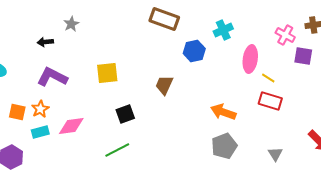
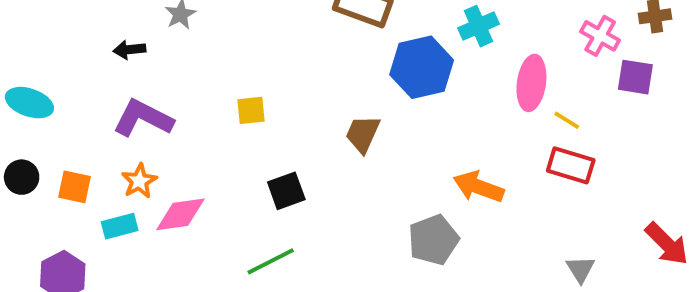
blue hexagon: (194, 51) -> (422, 67), size x1.4
yellow square: (107, 73) -> (251, 110), size x0.7
orange star: (40, 109) -> (139, 181), moved
gray pentagon: (224, 146) -> (433, 240), moved

